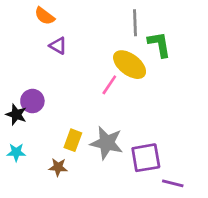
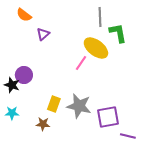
orange semicircle: (45, 16) -> (24, 15), moved
purple triangle: (58, 46) -> (43, 34), turned 48

